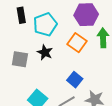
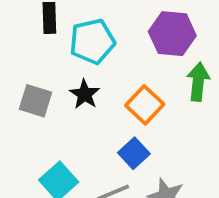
orange square: (77, 43) -> (145, 105), moved

